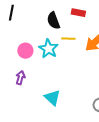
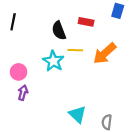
pink circle: (25, 51) -> (19, 72), moved
cyan triangle: (52, 98) -> (77, 114), moved

